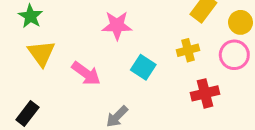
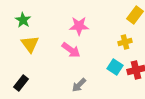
cyan square: (143, 67) -> (115, 67), moved
pink arrow: (86, 73) -> (71, 50), moved

